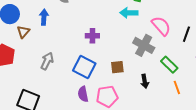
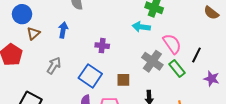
blue arrow: (44, 17) -> (63, 30), moved
green rectangle: (169, 65) -> (177, 68), moved

